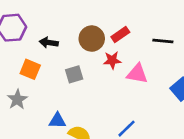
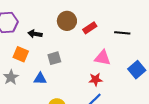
brown circle: (92, 39) -> (67, 21), moved
red star: (112, 60) -> (95, 80), moved
blue triangle: (57, 121) -> (40, 79), moved

